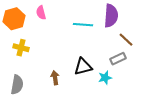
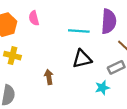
black triangle: (83, 67) -> (82, 59), moved
brown arrow: (55, 78) -> (49, 77), moved

